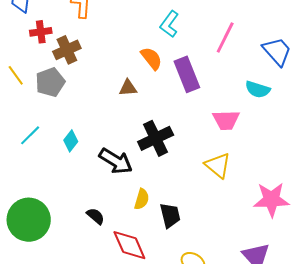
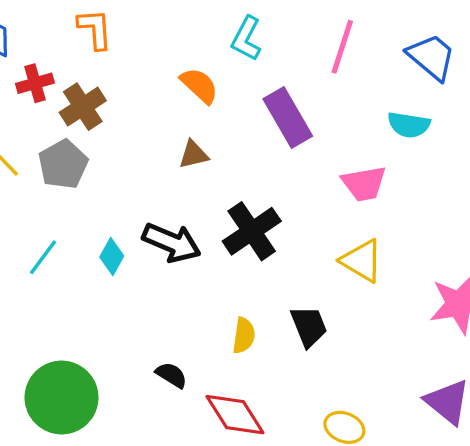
orange semicircle: (151, 58) -> (199, 86), moved
black arrow: (116, 161) -> (172, 243), moved
black trapezoid: (170, 215) -> (309, 326), moved

